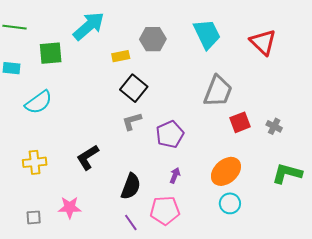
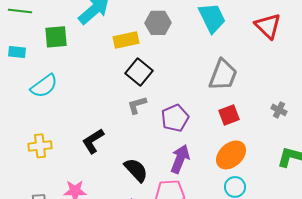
yellow rectangle: (121, 56) -> (126, 40), size x1.4
red square: (240, 122) -> (229, 115), moved
purple arrow: (175, 175) -> (180, 159), size x1.8
black semicircle: (131, 186) -> (136, 170), turned -64

